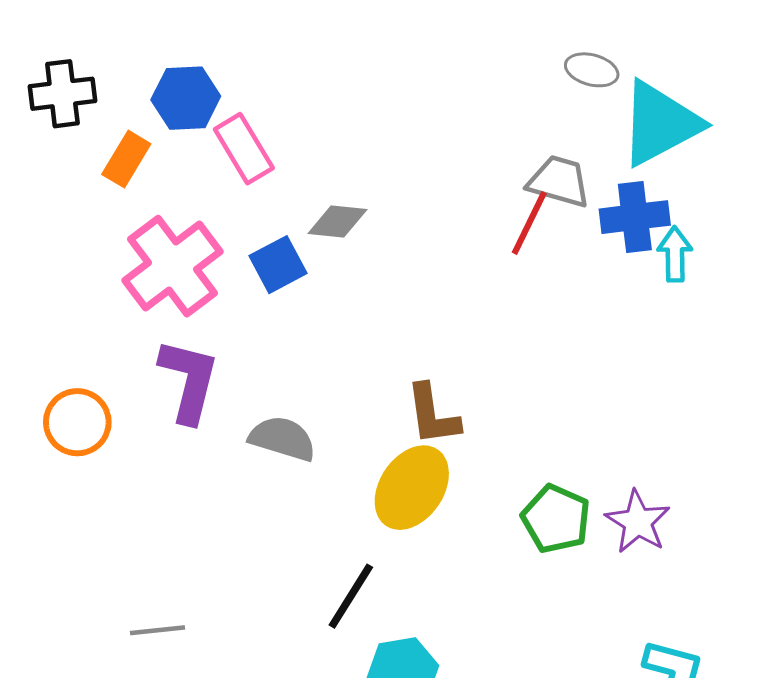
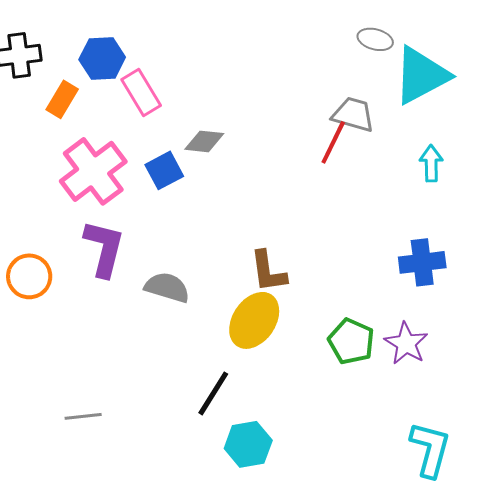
blue cross: (635, 217) -> (422, 262), moved

